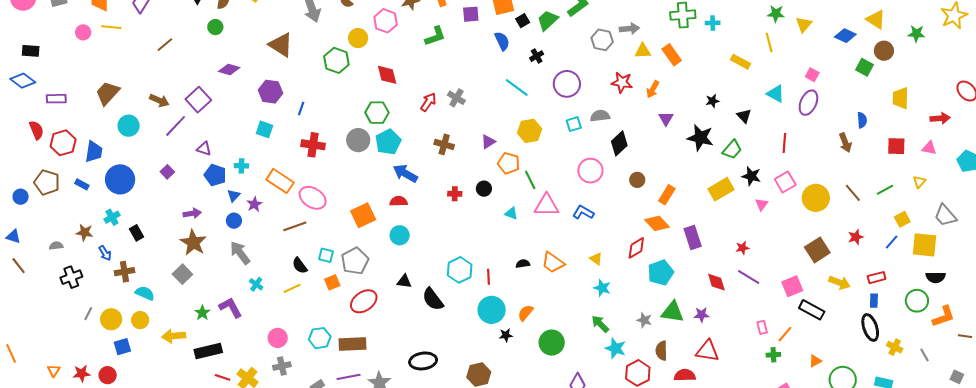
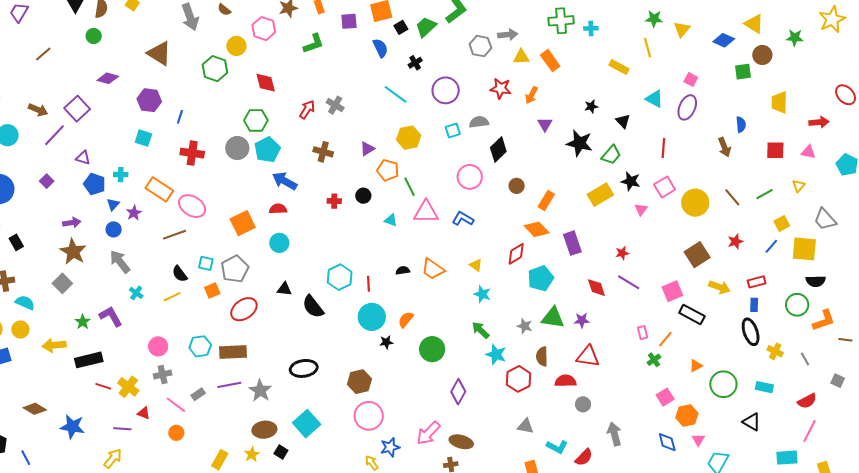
green square: (864, 67) -> (743, 72), turned -36
green cross: (773, 355) -> (654, 360), turned -32

